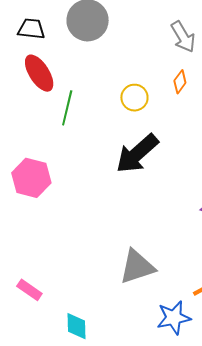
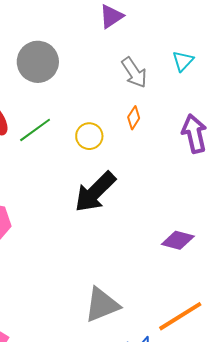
green line: (67, 108) -> (35, 130), moved, turned 44

